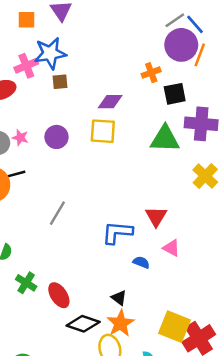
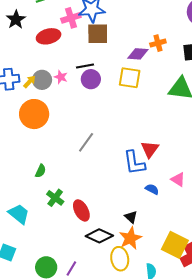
orange cross: (151, 73) -> (158, 43), moved
brown square: (60, 82) -> (98, 34), size x1.6
black line: (15, 174) -> (85, 66), moved
red triangle: (156, 216) -> (150, 149), moved
blue L-shape: (117, 233) -> (134, 163), turned -108

